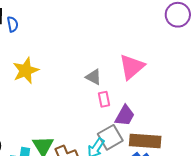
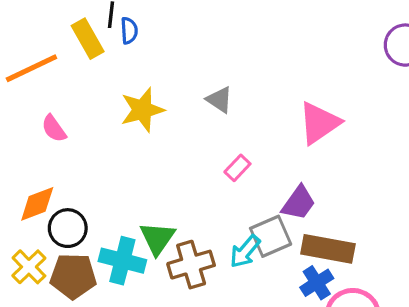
gray triangle: (93, 77) -> (219, 100), moved
pink rectangle: (104, 99) -> (237, 168), moved, turned 49

